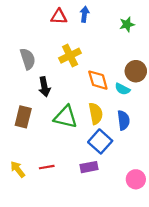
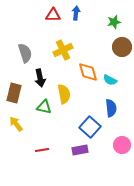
brown circle: (136, 71) -> (122, 47), moved
yellow semicircle: (96, 114) -> (64, 94), moved
brown rectangle: (23, 117) -> (14, 93), moved
green triangle: (66, 117) -> (44, 107), moved, size x0.7
yellow arrow: (18, 169) -> (16, 124), moved
pink circle: (136, 179) -> (122, 145), moved

